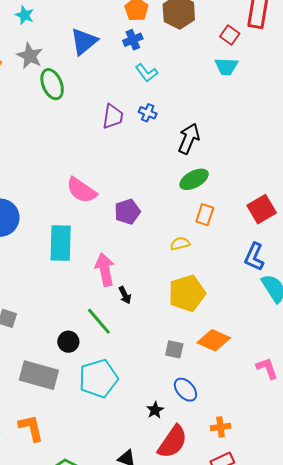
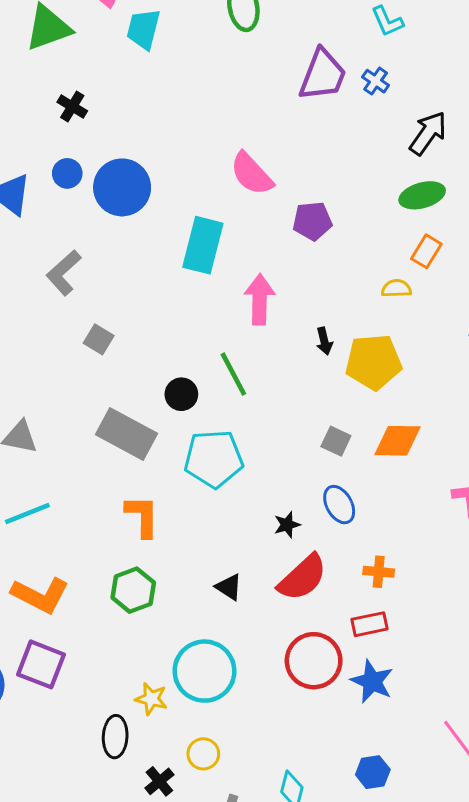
purple trapezoid: (113, 117) -> (323, 75), size x1.4
yellow semicircle: (180, 244) -> (396, 288), moved
black arrow: (125, 295) -> (324, 341), moved
orange diamond: (214, 340) -> (398, 441), turned -36
orange L-shape: (31, 428) -> (142, 516), moved

